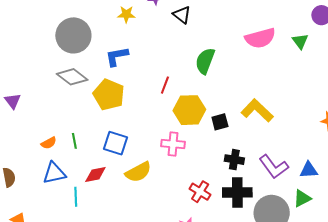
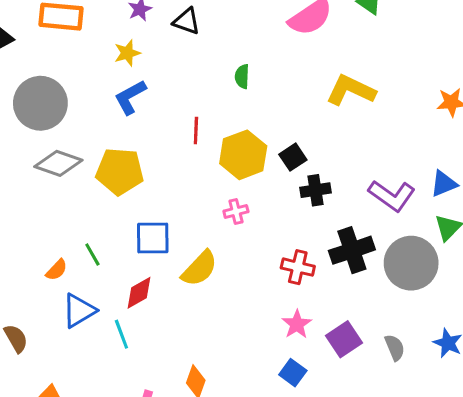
yellow star: (126, 14) -> (127, 53), moved
blue L-shape: (117, 56) -> (130, 97), moved
green semicircle: (205, 61) -> (242, 76), size x0.6
yellow L-shape: (257, 110) -> (351, 90), moved
pink cross: (173, 144) -> (236, 211), size x0.7
black cross: (234, 160) -> (315, 190), moved

